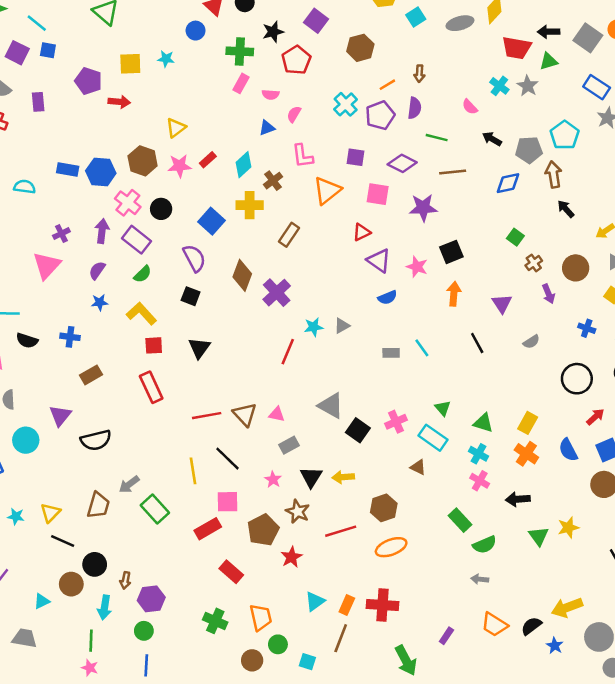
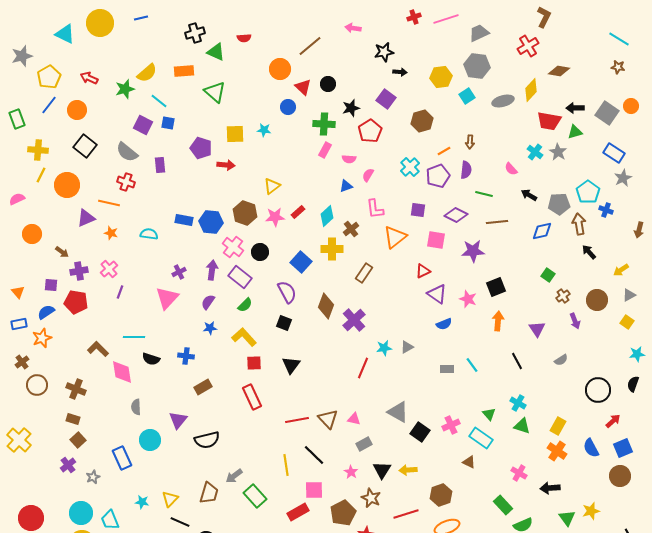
blue cross: (587, 328) -> (606, 210), moved
cyan cross: (478, 454) -> (518, 403), moved

